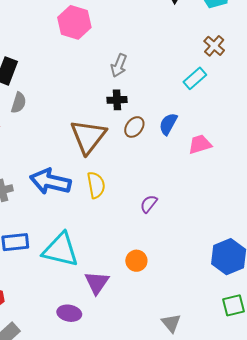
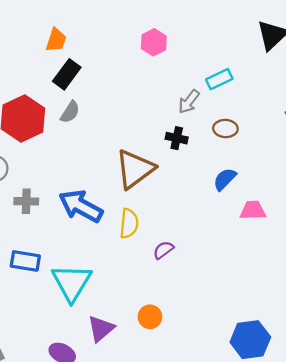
pink hexagon: (74, 22) -> (154, 42), size x0.7
cyan rectangle: (195, 78) -> (219, 79), moved
brown ellipse: (134, 127) -> (225, 129), moved, turned 40
purple semicircle: (149, 204) -> (163, 250), moved
cyan triangle: (61, 250) -> (72, 283), turned 33

